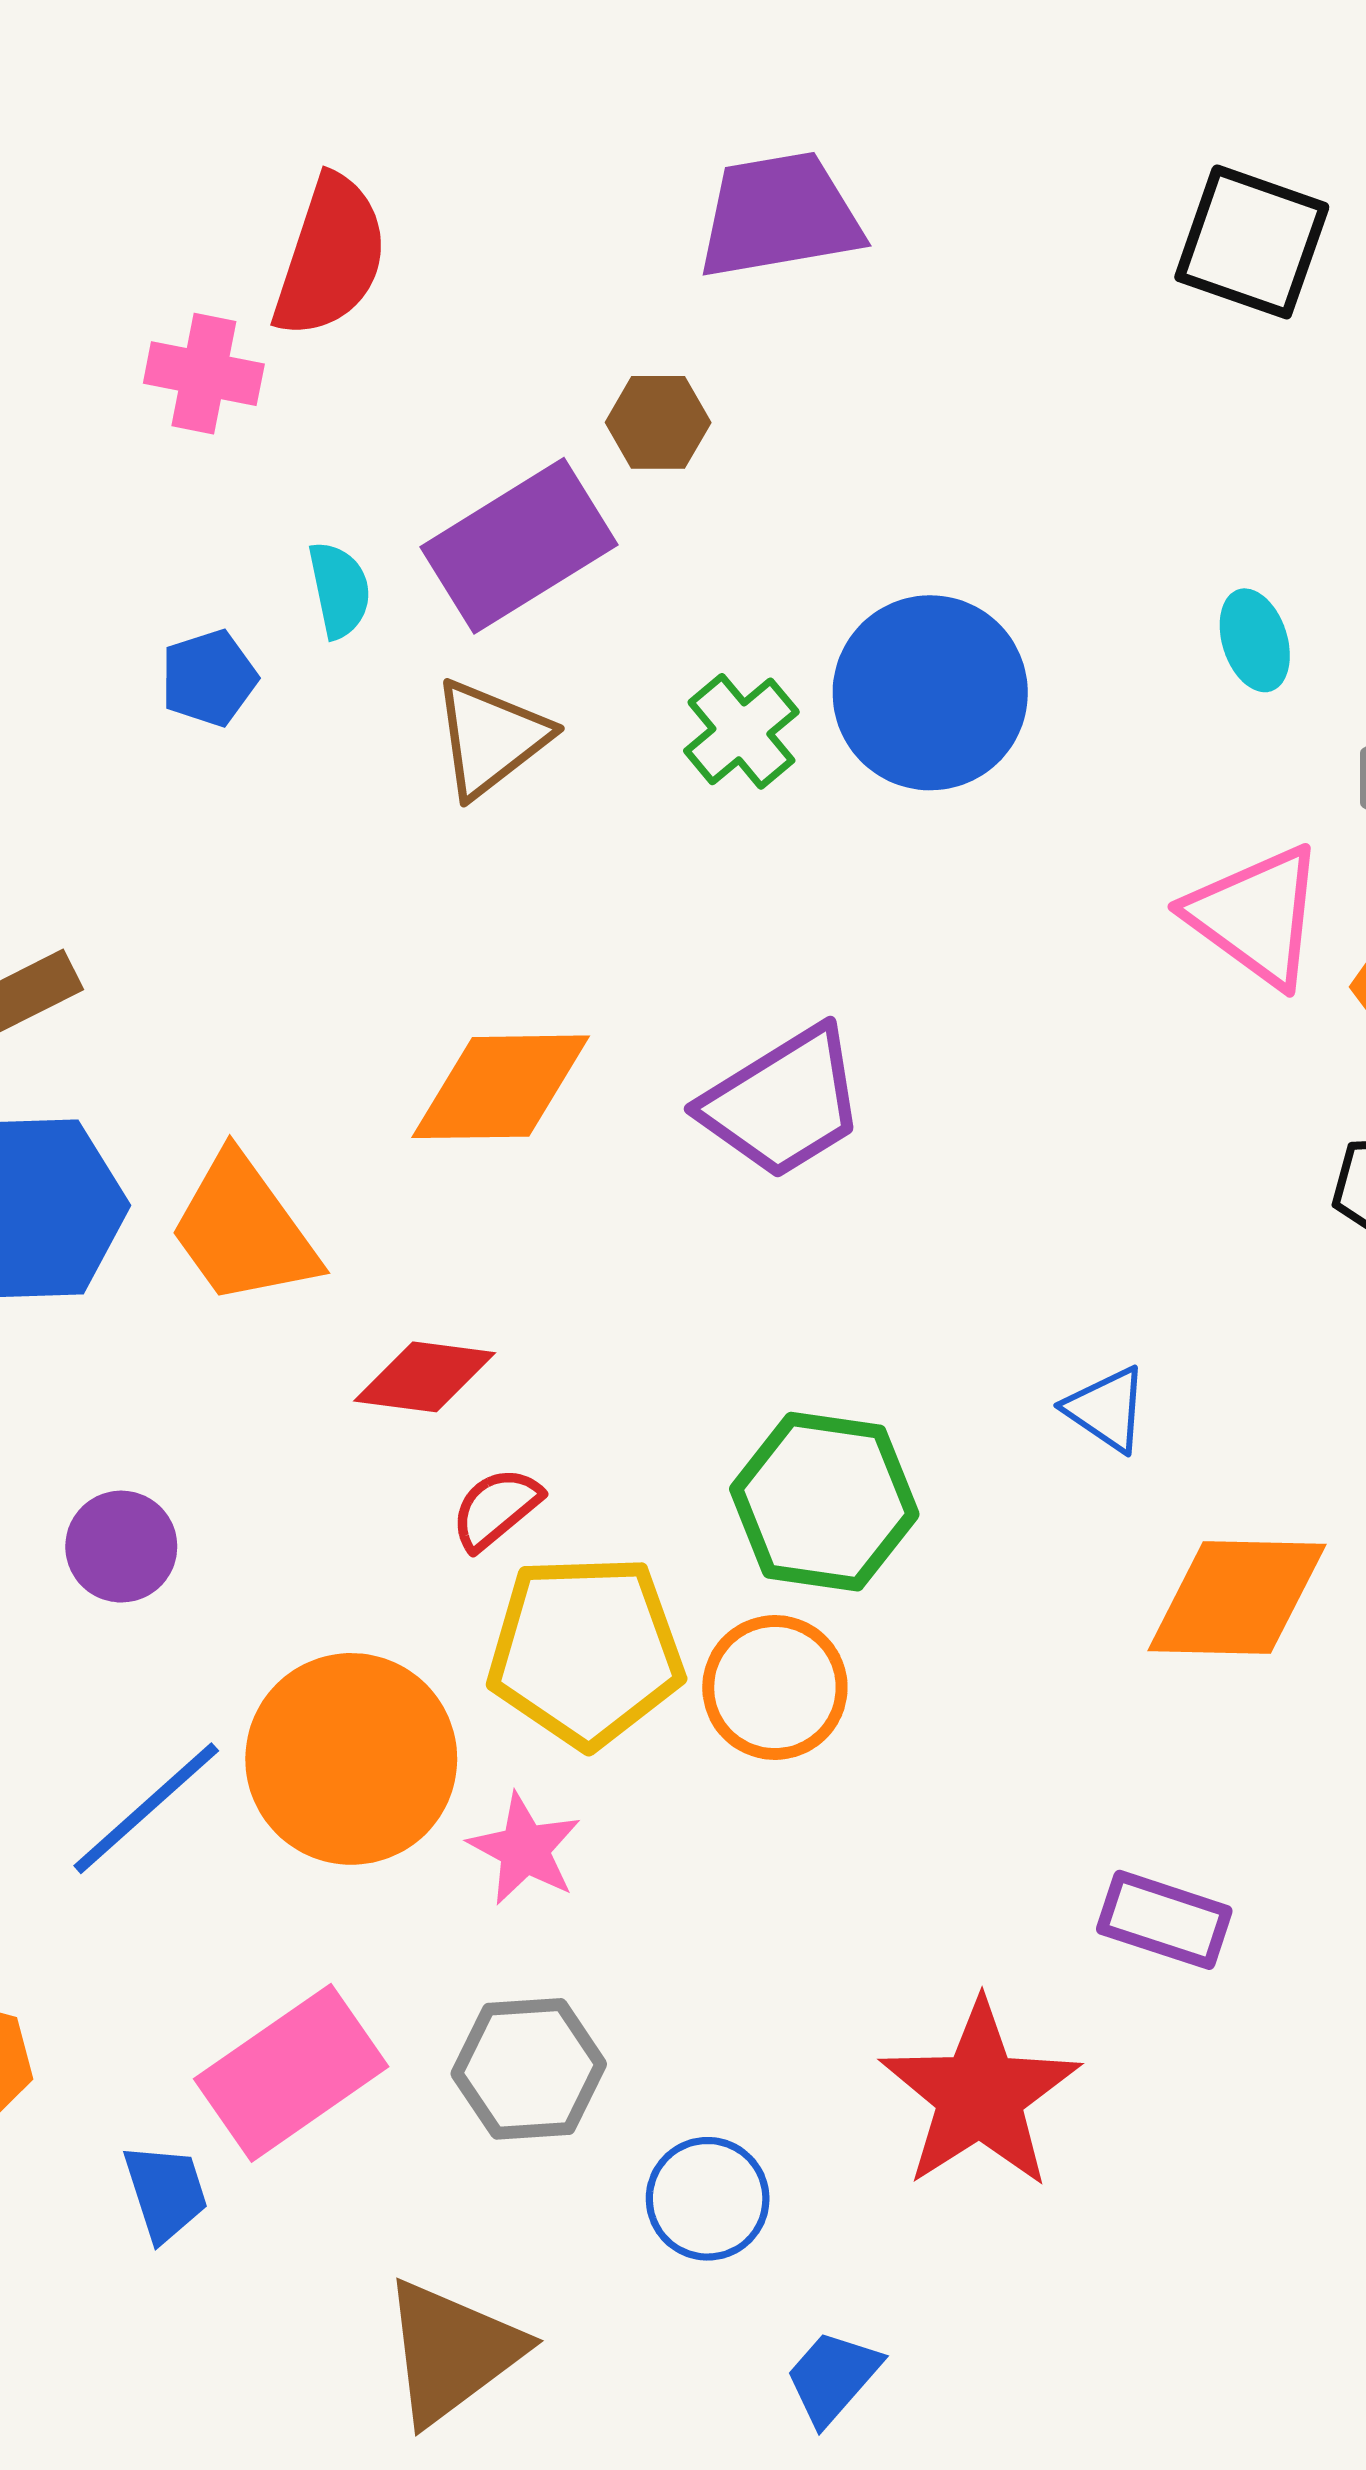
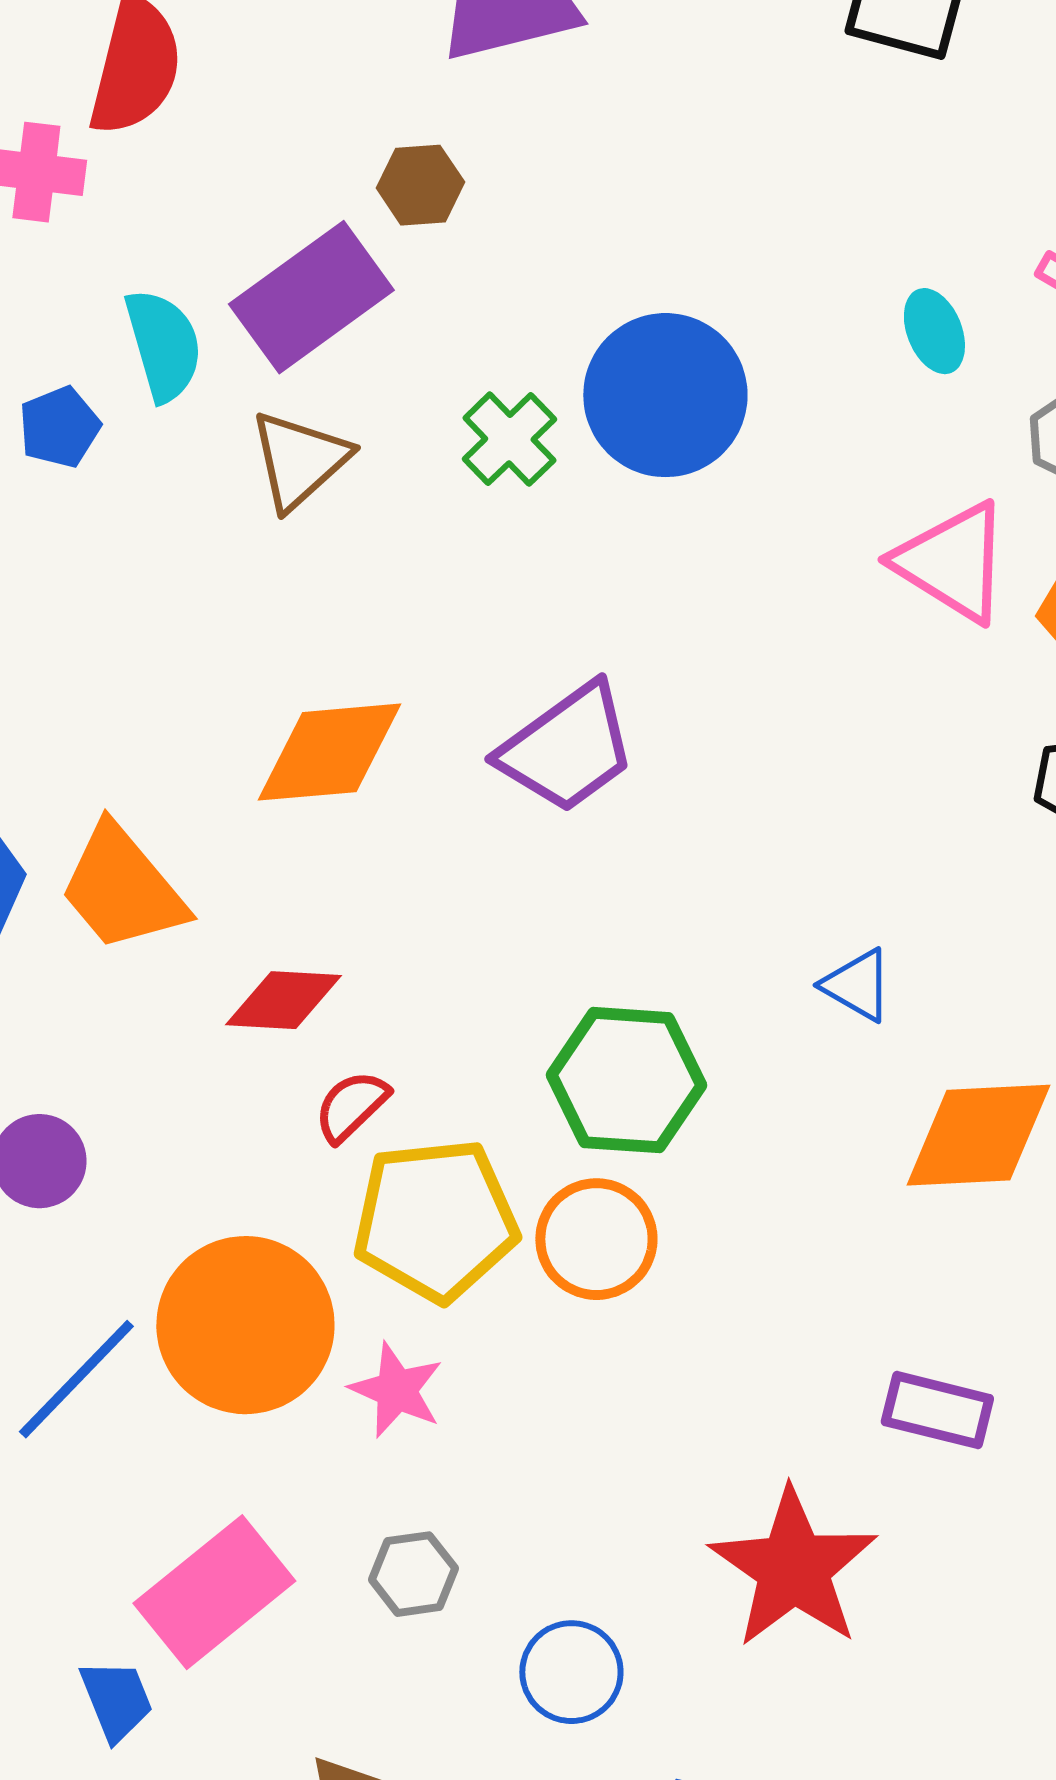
cyan semicircle: (339, 590) -> (163, 345), size x1.4
gray hexagon: (529, 2069) -> (413, 1574), size x0.7

